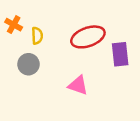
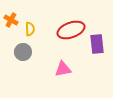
pink triangle: (78, 85) -> (63, 69), turned -30

